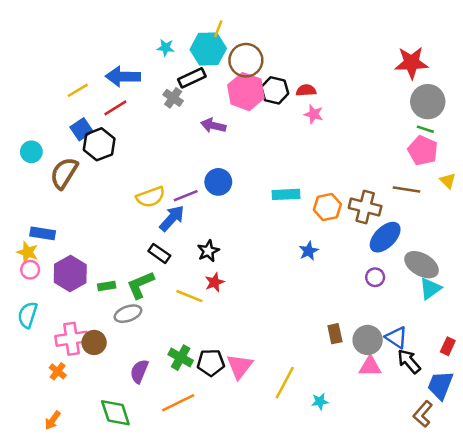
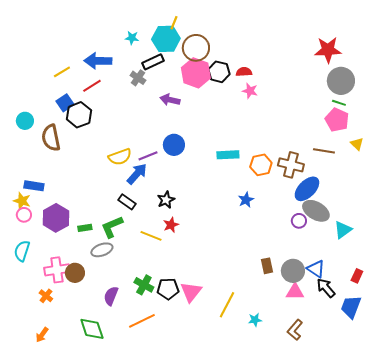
brown semicircle: (64, 173) -> (51, 138), turned -44
gray ellipse: (422, 265) -> (316, 211), moved
brown L-shape: (423, 414) -> (295, 330), moved

